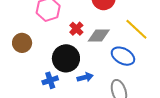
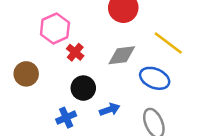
red cross: (76, 29) -> (75, 52), moved
black circle: (66, 58) -> (83, 88), size x0.7

